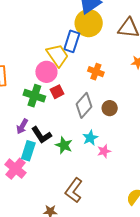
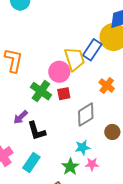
brown circle: (110, 108) -> (112, 132), moved
green star: (64, 145) -> (70, 167), moved
cyan rectangle: (28, 151) -> (31, 162), moved

